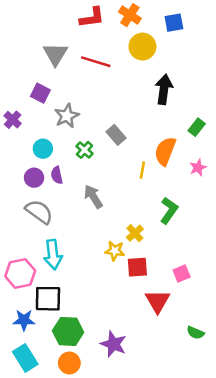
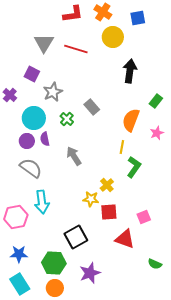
cyan circle: (43, 149) -> (34, 118), size x1.5
yellow line: (142, 170) -> (122, 147), moved
black square: (48, 299) -> (76, 237), moved, turned -30
red triangle: (158, 301) -> (125, 239), turned -40
purple star: (113, 344) -> (90, 273), turned 30

